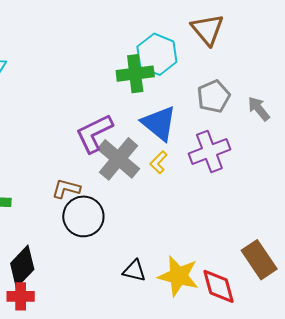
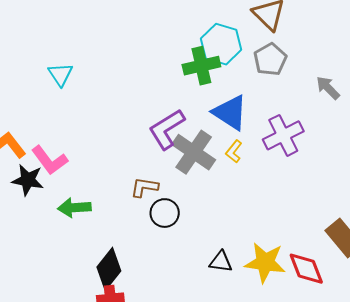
gray pentagon: (214, 96) -> (270, 59), moved
black circle: (83, 216) -> (165, 213), size x0.7

